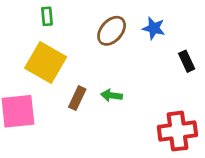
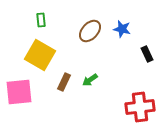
green arrow: (112, 95) -> (90, 80), turned -42

